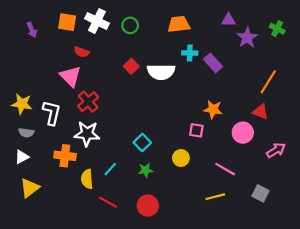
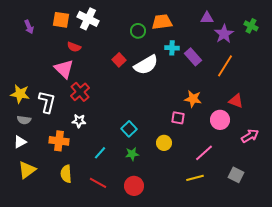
green circle: (130, 25) -> (138, 31), moved
white semicircle: (161, 72) -> (146, 65), turned -30
orange line: (268, 82) -> (225, 66), moved
white star: (87, 134) -> (79, 121), size x0.6
pink line: (225, 169) -> (204, 153), turned -72
yellow semicircle: (87, 179) -> (66, 174), moved

